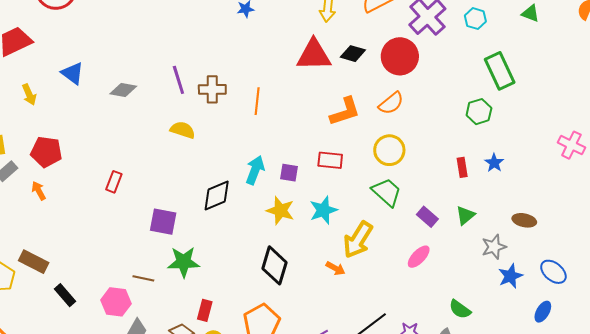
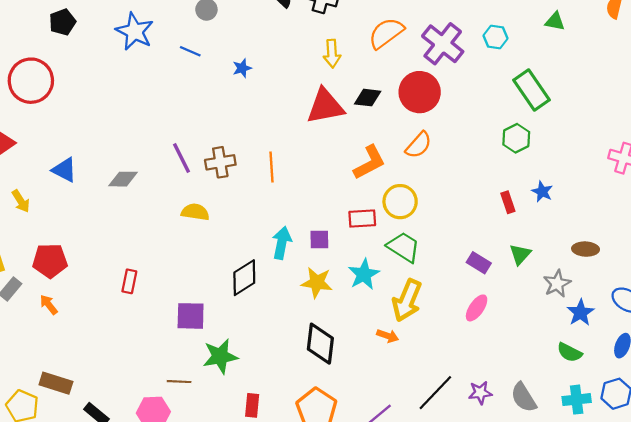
yellow circle: (389, 150) -> (400, 202), moved
green trapezoid: (387, 192) -> (404, 247), moved
green semicircle: (460, 309) -> (570, 352), moved

